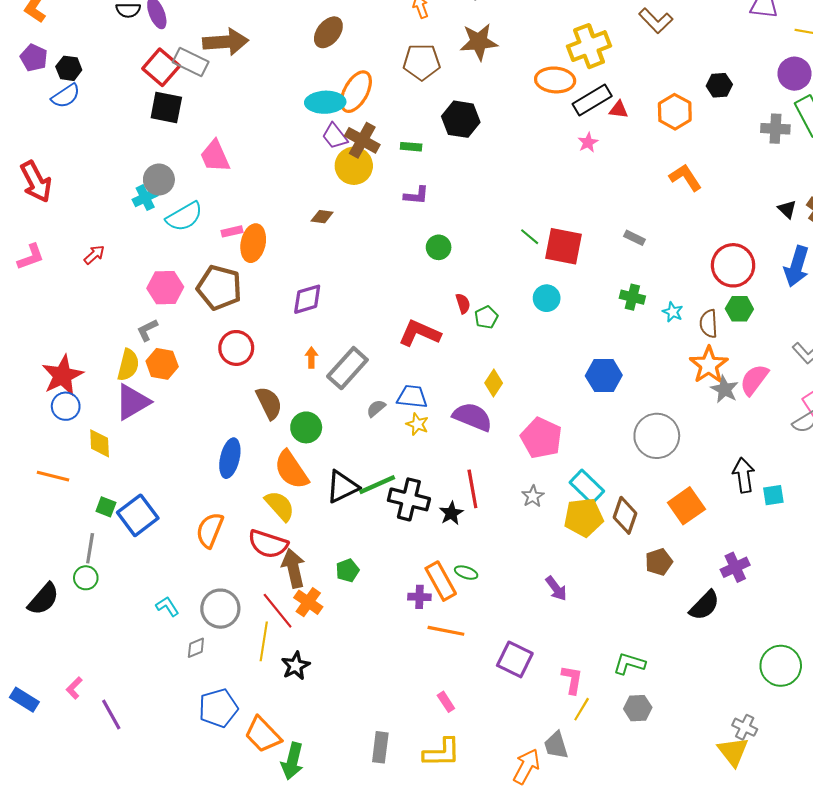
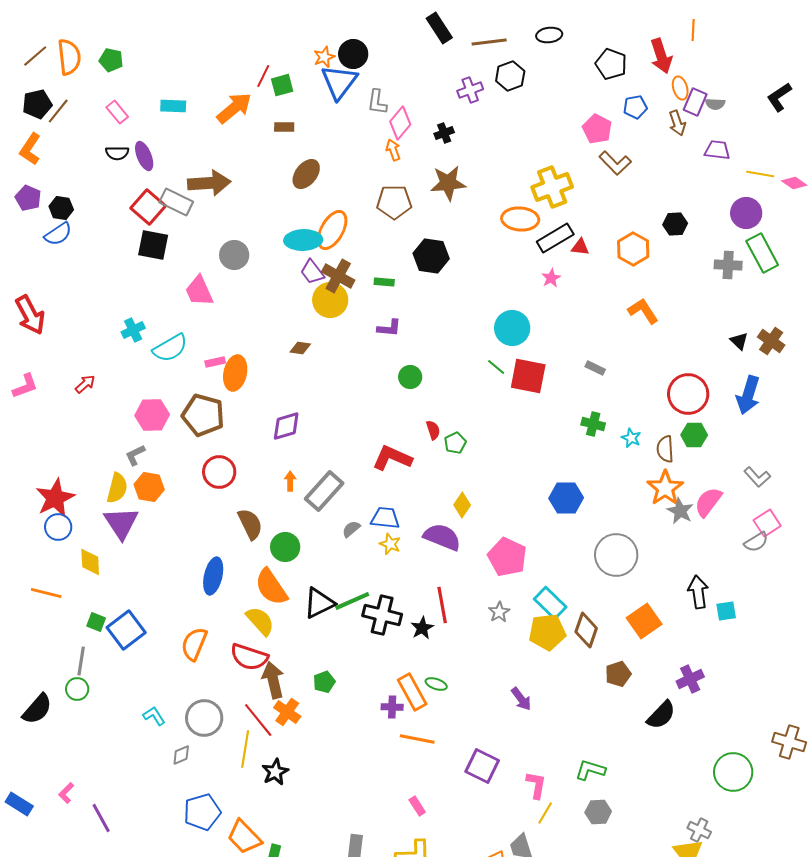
gray circle: (159, 180) -> (234, 255), moved
cyan circle: (547, 298) -> (512, 328), moved, size x1.4
purple triangle: (132, 402) -> (121, 523), turned -33

